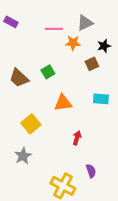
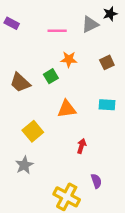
orange star: (73, 43) -> (69, 59), moved
black star: (104, 46) -> (110, 14), moved
brown square: (92, 64) -> (107, 62), moved

